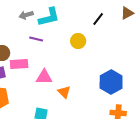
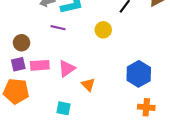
pink rectangle: (19, 64) -> (40, 65), moved
pink triangle: (44, 77) -> (67, 69), turned -36

